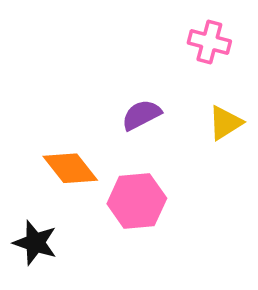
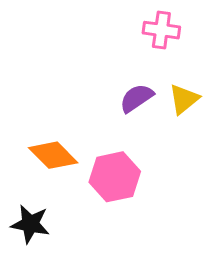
purple semicircle: (141, 115) -> (137, 98), moved

